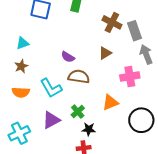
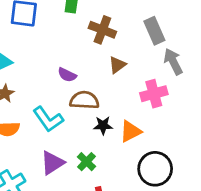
brown cross: (112, 22) -> (102, 30), moved
green cross: (78, 112) -> (86, 162), moved
black circle: (141, 120) -> (155, 169), moved
black star: (89, 129) -> (103, 126), moved

